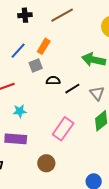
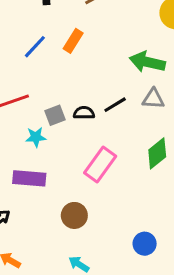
gray square: (36, 66) -> (55, 115), moved
black semicircle: (53, 81) -> (84, 113), moved
gray triangle: (97, 93) -> (153, 99), moved, turned -49

